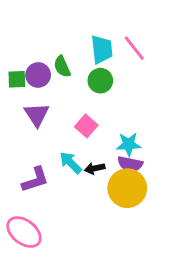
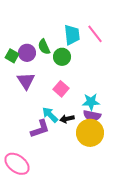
green square: (17, 79) -> (12, 56), turned 32
green circle: (100, 81) -> (62, 57), moved
purple L-shape: (35, 180) -> (40, 129), moved

